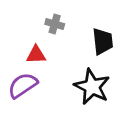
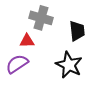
gray cross: (55, 24) -> (41, 18), size x1.6

